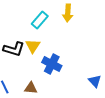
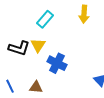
yellow arrow: (68, 13) -> (84, 14), moved

